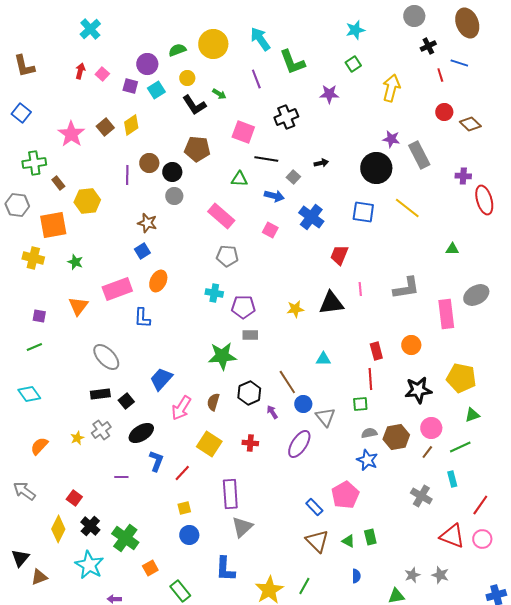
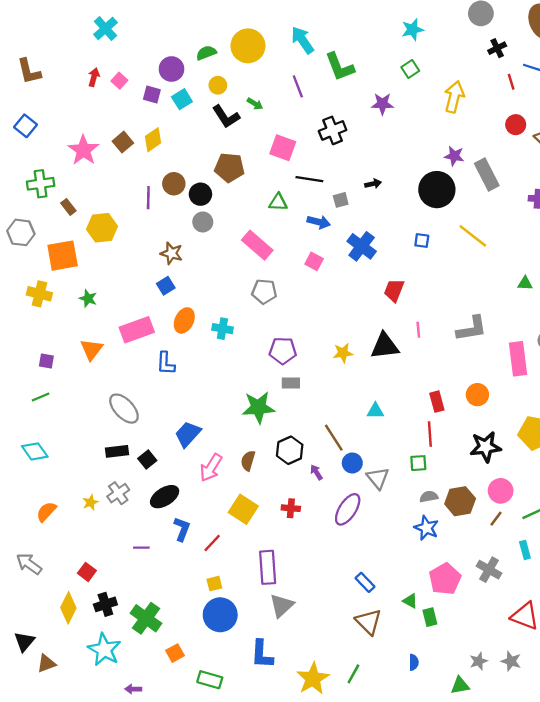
gray square: (293, 177) -> (341, 200), turned 32
blue square: (363, 212) -> (422, 241), size x0.6
cyan cross: (214, 293) -> (222, 329), moved
pink pentagon: (345, 495) -> (445, 579), moved
black cross: (90, 526) -> (105, 604), turned 30
blue circle: (189, 535) -> (220, 615), size x1.5
green triangle: (348, 541) -> (410, 601), moved
green rectangle: (180, 591) -> (210, 680), turned -35

